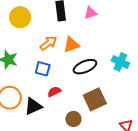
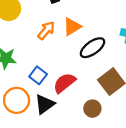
blue square: (43, 69) -> (38, 75), moved, turned 35
red semicircle: (54, 92) -> (64, 83), size x1.5

